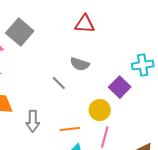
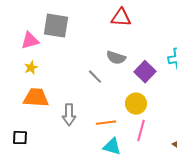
gray square: (20, 32) -> (56, 26), turned -32
purple square: (120, 87) -> (145, 72), moved

